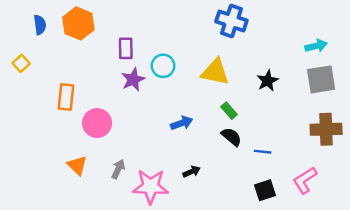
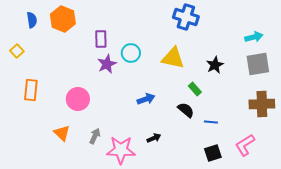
orange rectangle: (66, 97) -> (31, 90), moved
green rectangle: (229, 111) -> (195, 89), moved

